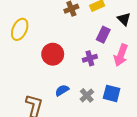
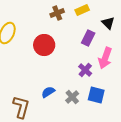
red circle: (53, 54) -> (44, 45), moved
purple cross: (90, 58) -> (85, 70), moved, turned -32

